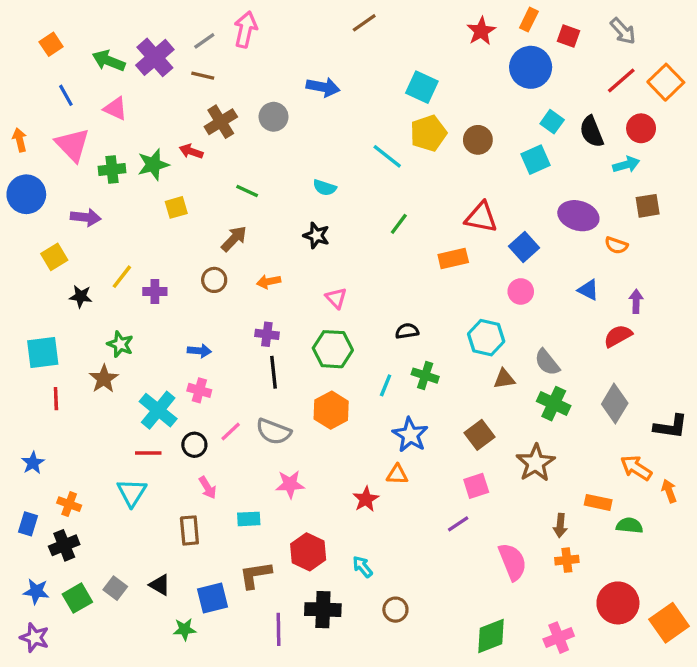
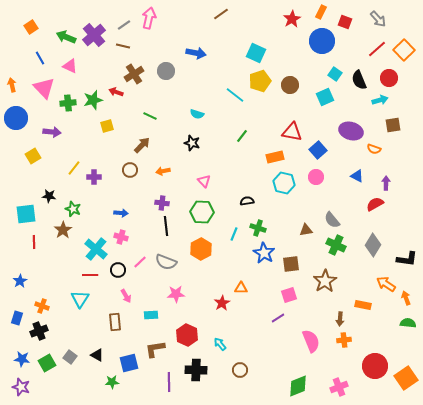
black star: (81, 296) -> (49, 196), moved
cyan hexagon: (486, 338) -> (284, 183), moved
blue star: (410, 435) -> (264, 253), moved
brown square: (480, 435) -> (291, 264), turned 30
green semicircle: (630, 526) -> (408, 323), moved

